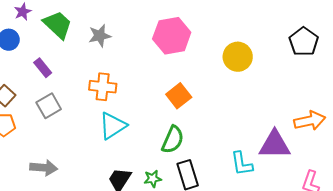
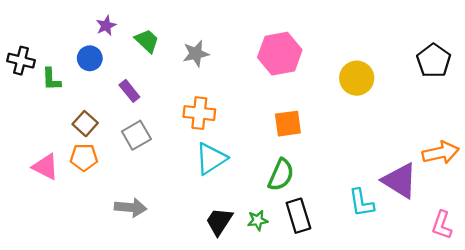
green trapezoid: (58, 25) -> (147, 41), size x0.7
orange square: (179, 96) -> (288, 124), turned 30
purple triangle: (275, 145) -> (400, 181), turned 32

